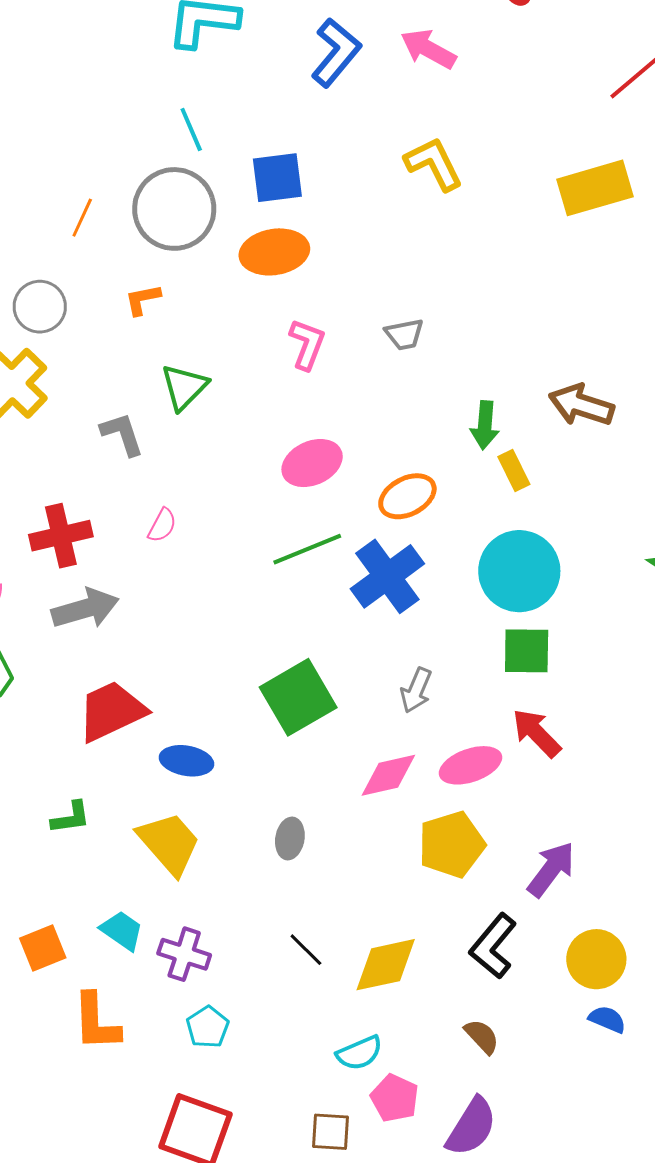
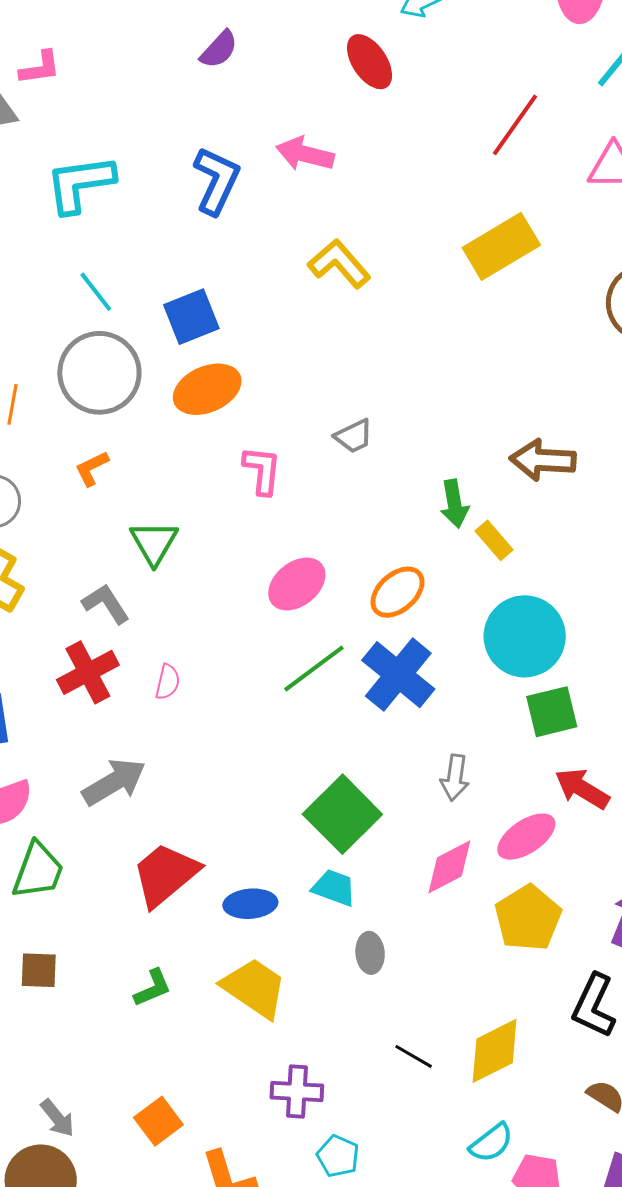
red cross: (61, 536) -> (88, 672), moved
cyan trapezoid: (122, 931) -> (334, 888), moved

